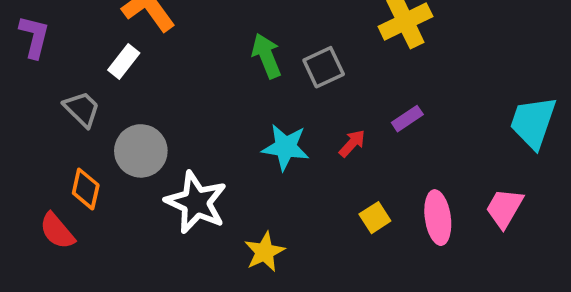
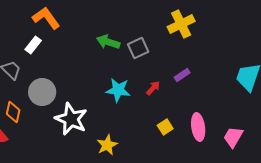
green arrow: (266, 56) -> (108, 42), turned -50
pink trapezoid: (504, 208) -> (233, 137), moved

